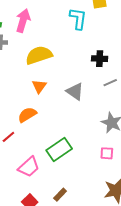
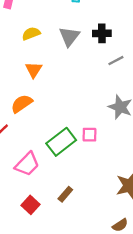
yellow semicircle: (39, 55) -> (31, 34), size x0.6
gray triangle: (75, 91) -> (69, 37), moved, turned 36
pink square: (107, 153) -> (89, 135), moved

